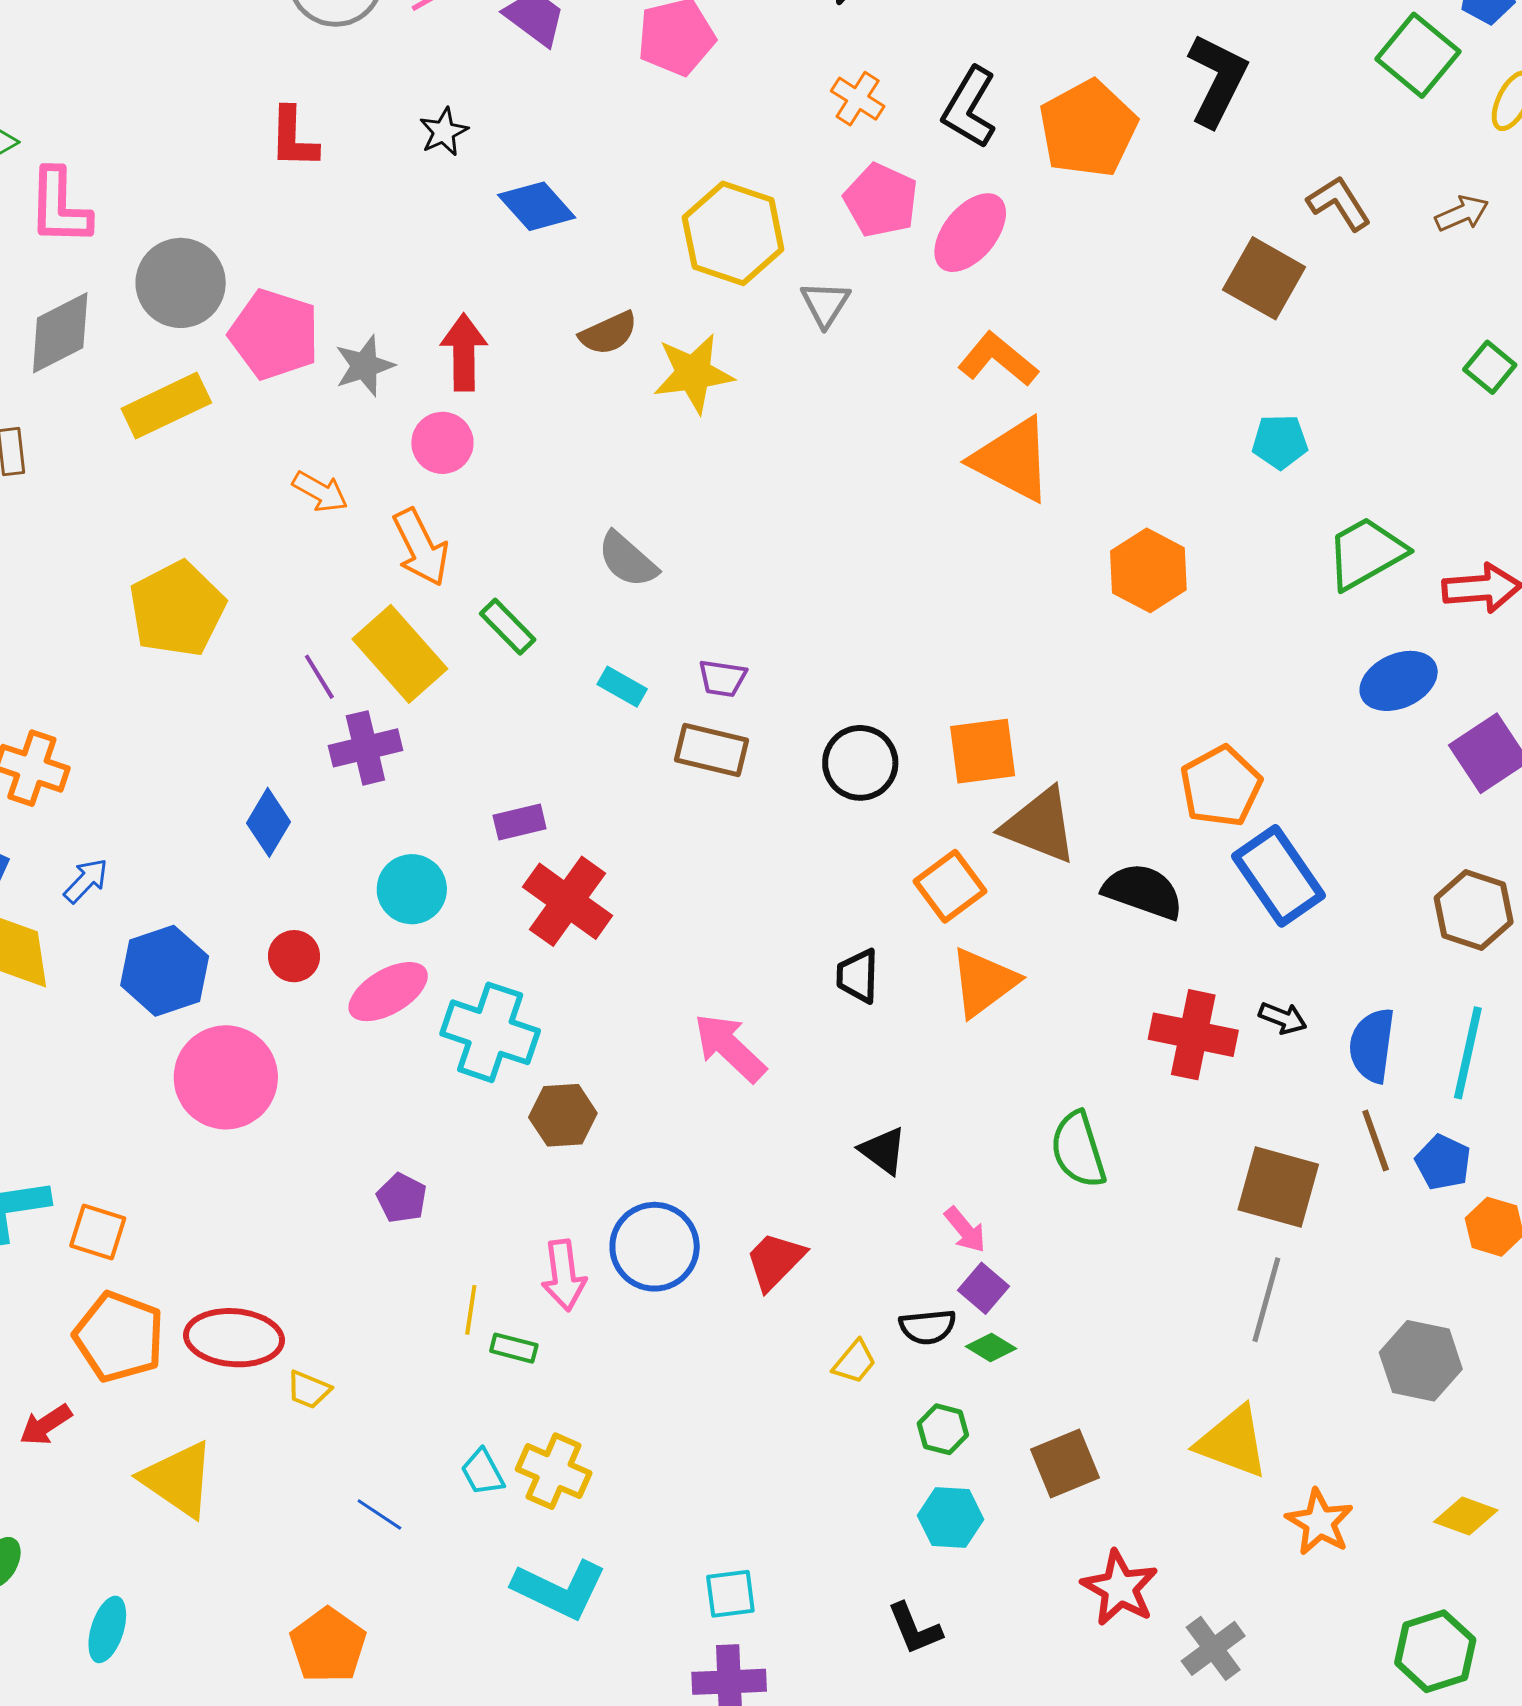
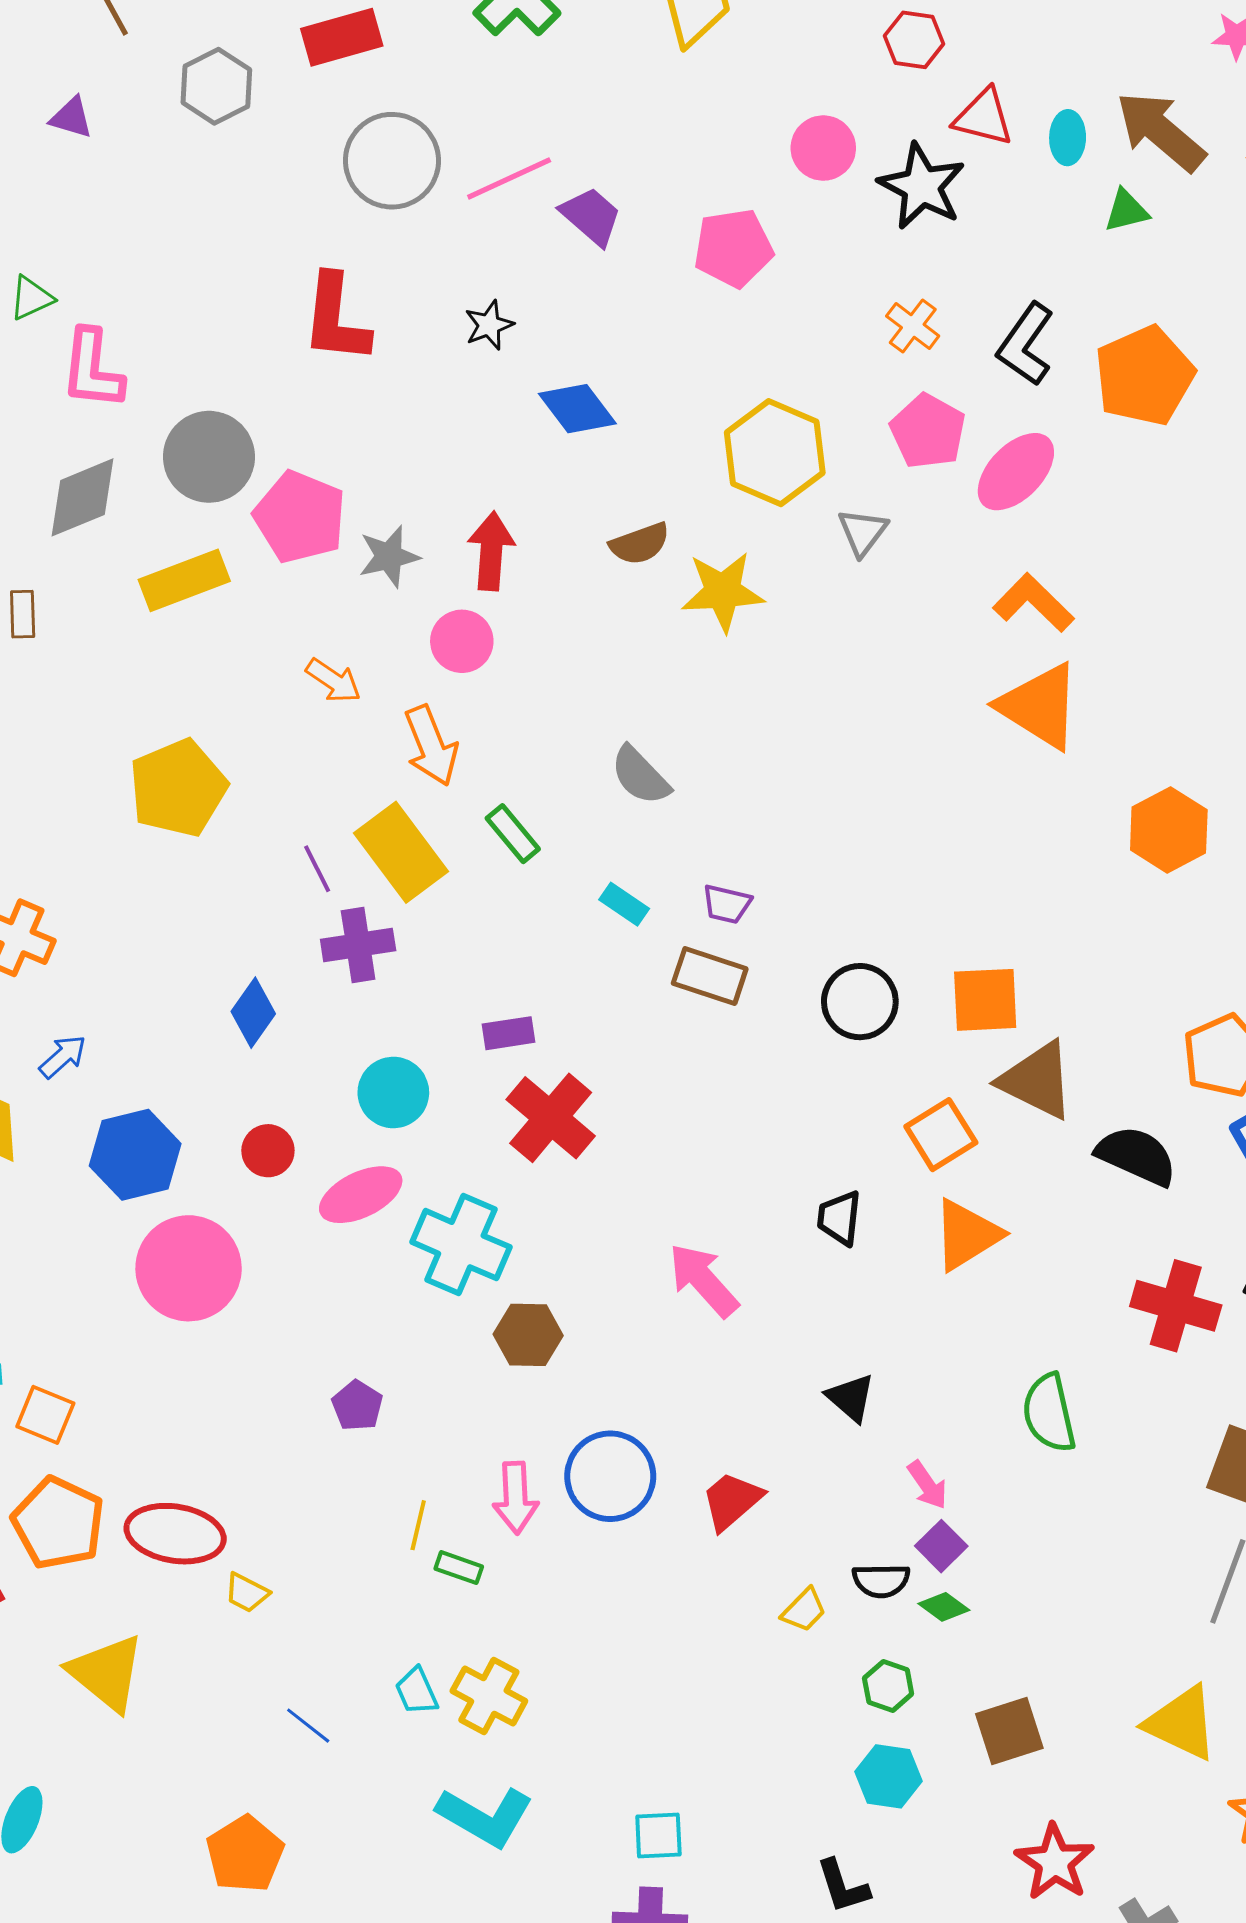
red L-shape: (293, 138) -> (336, 319), size x1.4

